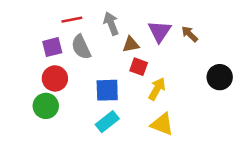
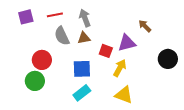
purple triangle: (160, 31) -> (127, 43), moved, turned 42
brown triangle: (131, 44) -> (84, 38), moved
purple square: (52, 47) -> (26, 17), moved

